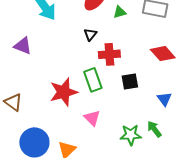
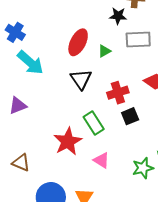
black triangle: (90, 34) -> (81, 79), size x1.6
purple triangle: (23, 46) -> (18, 106), turned -30
red cross: (109, 54) -> (118, 93), moved

